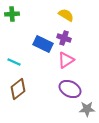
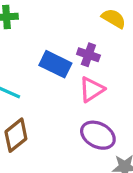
yellow semicircle: (66, 15) -> (114, 19), moved

